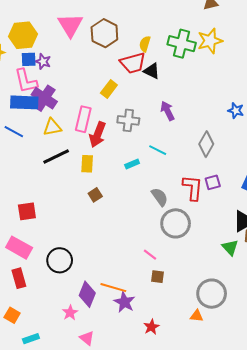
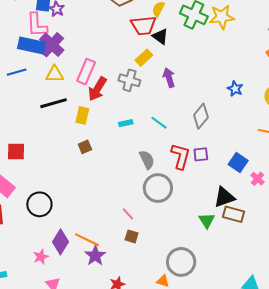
yellow rectangle: (109, 89) -> (144, 58), moved
blue line: (14, 132) -> (17, 72), turned -54
cyan line: (158, 150) -> (159, 123), moved

